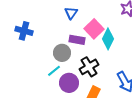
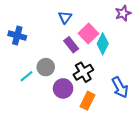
purple rectangle: (77, 40) -> (71, 45), turned 42
gray circle: (62, 53) -> (46, 67), moved
cyan line: (54, 71) -> (26, 76), moved

